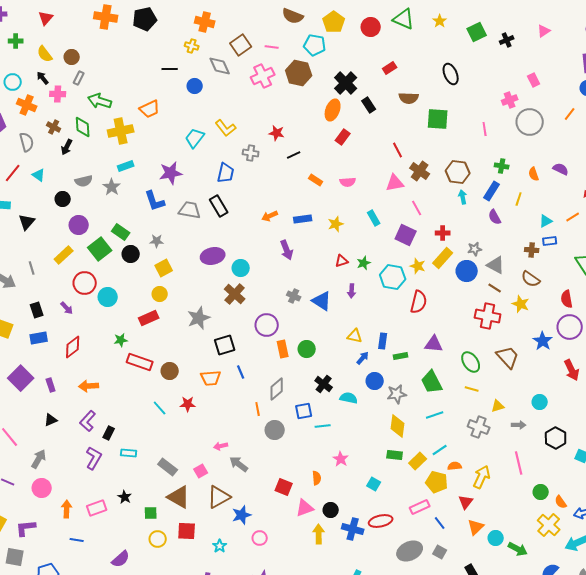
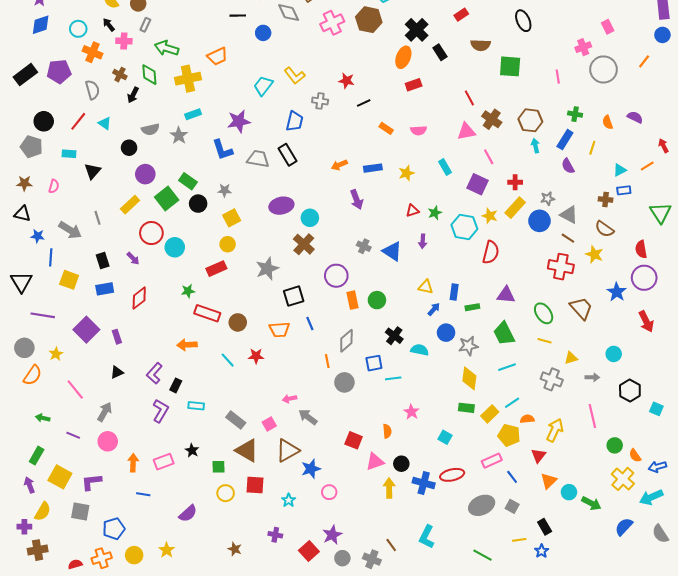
red rectangle: (343, 137) -> (414, 85), turned 35
orange arrow: (89, 386) -> (187, 345), moved

